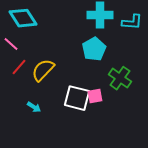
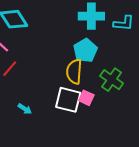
yellow semicircle: (43, 70) -> (74, 72), moved, turned -40
pink square: (95, 96) -> (86, 98), turned 35

